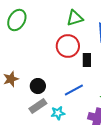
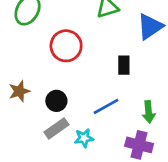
red circle: (68, 46) -> (66, 46), moved

